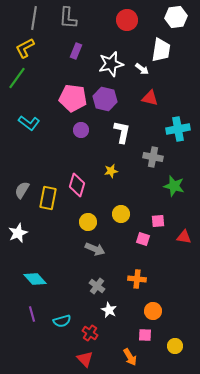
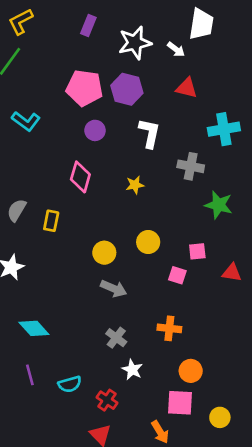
pink diamond: (77, 185) -> (80, 177), moved
yellow rectangle: (48, 198) -> (51, 221), size x0.7
pink square: (145, 335) -> (180, 403), size x1.5

